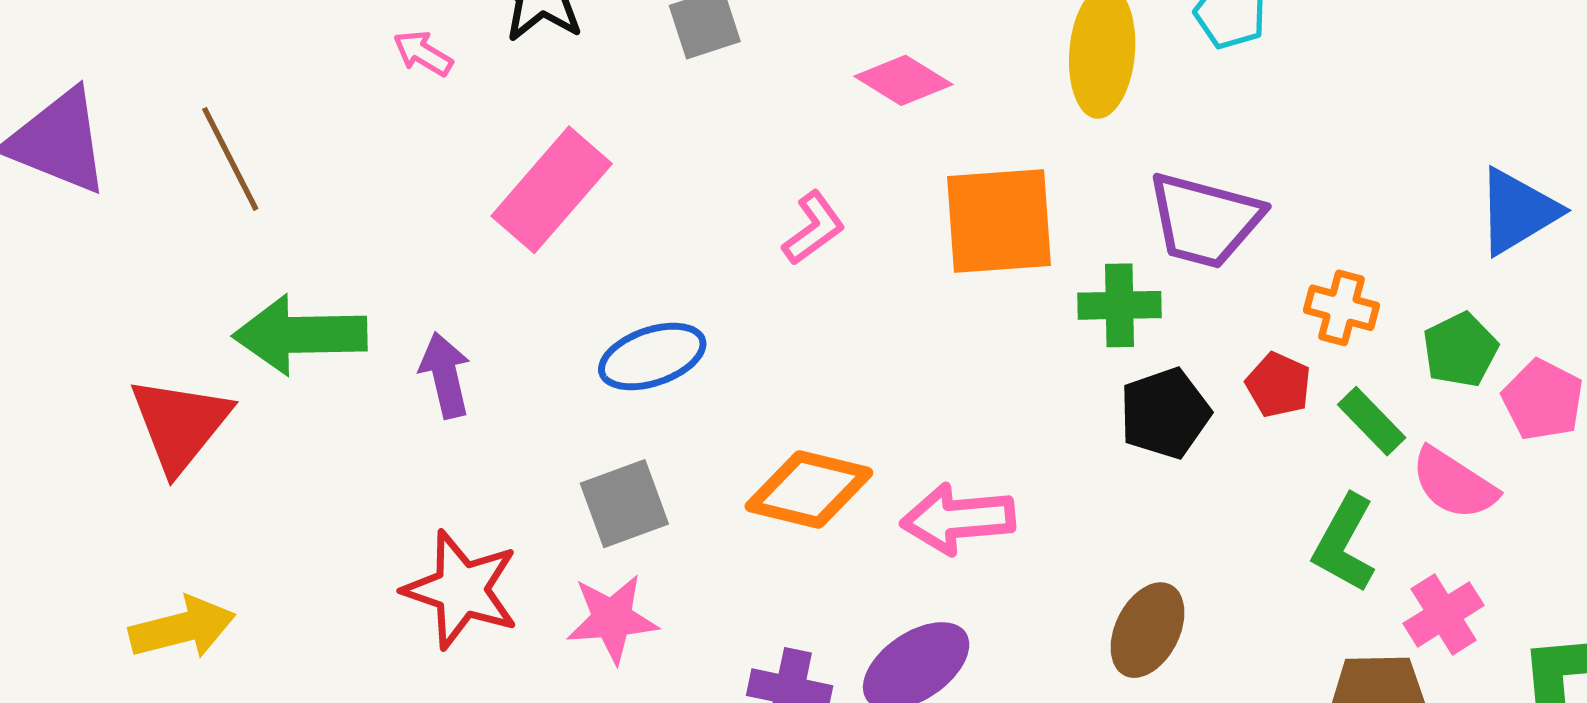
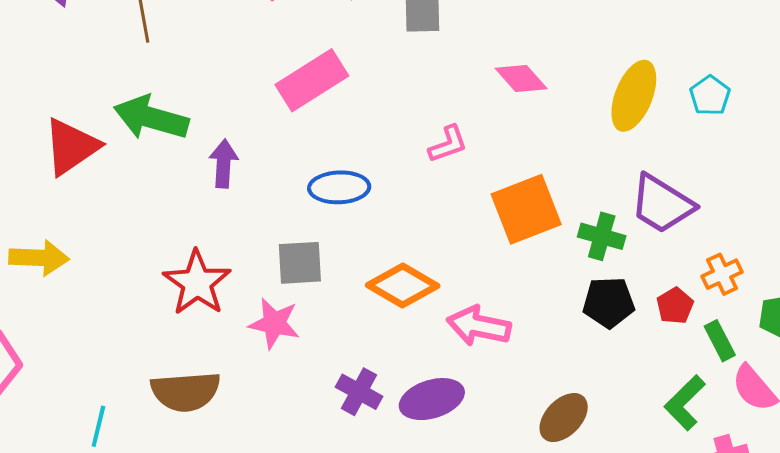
orange square: (999, 221) -> (526, 209), moved, turned -34
orange cross: (1342, 308) -> (722, 274), turned 33

